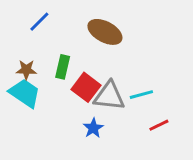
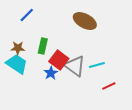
brown ellipse: (105, 32) -> (85, 21), moved
gray triangle: (109, 96) -> (75, 66), turned 30
blue star: (93, 128) -> (51, 73), moved

